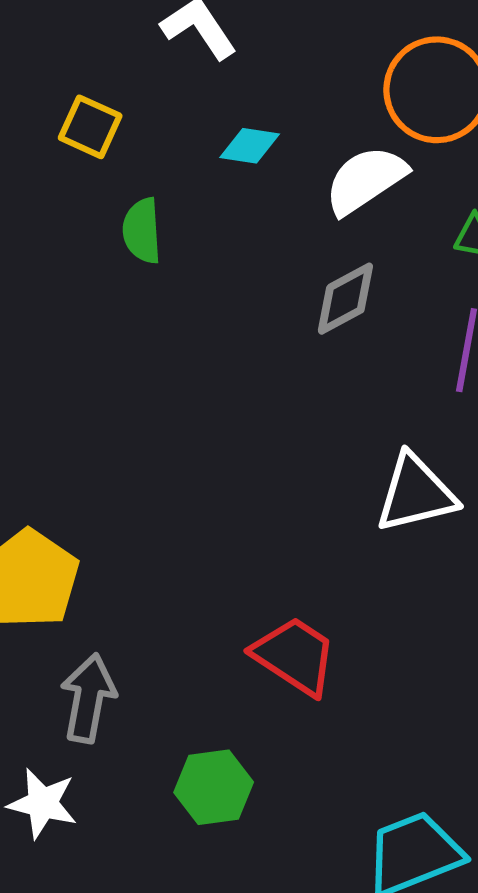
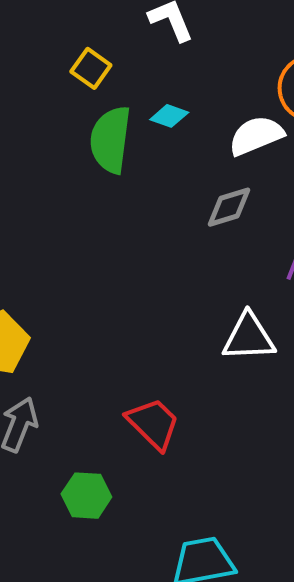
cyan diamond: (250, 146) -> (169, 116), moved
green semicircle: (142, 231) -> (110, 140), size x1.6

